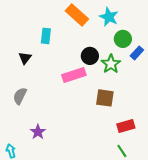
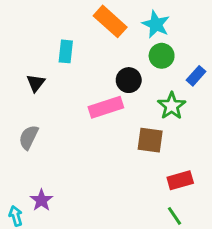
green circle: (123, 39) -> (162, 56), moved
green star: (111, 64) -> (172, 106), moved
purple star: (38, 132) -> (41, 200), moved

